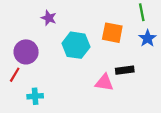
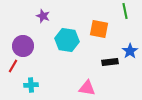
blue star: (147, 38) -> (130, 51), moved
pink triangle: (104, 83) -> (87, 88), moved

